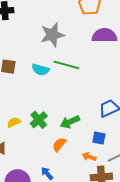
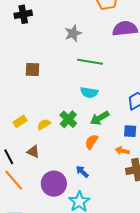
gray star: (52, 35) -> (73, 33), size x0.7
cyan semicircle: (41, 70) -> (89, 92), moved

